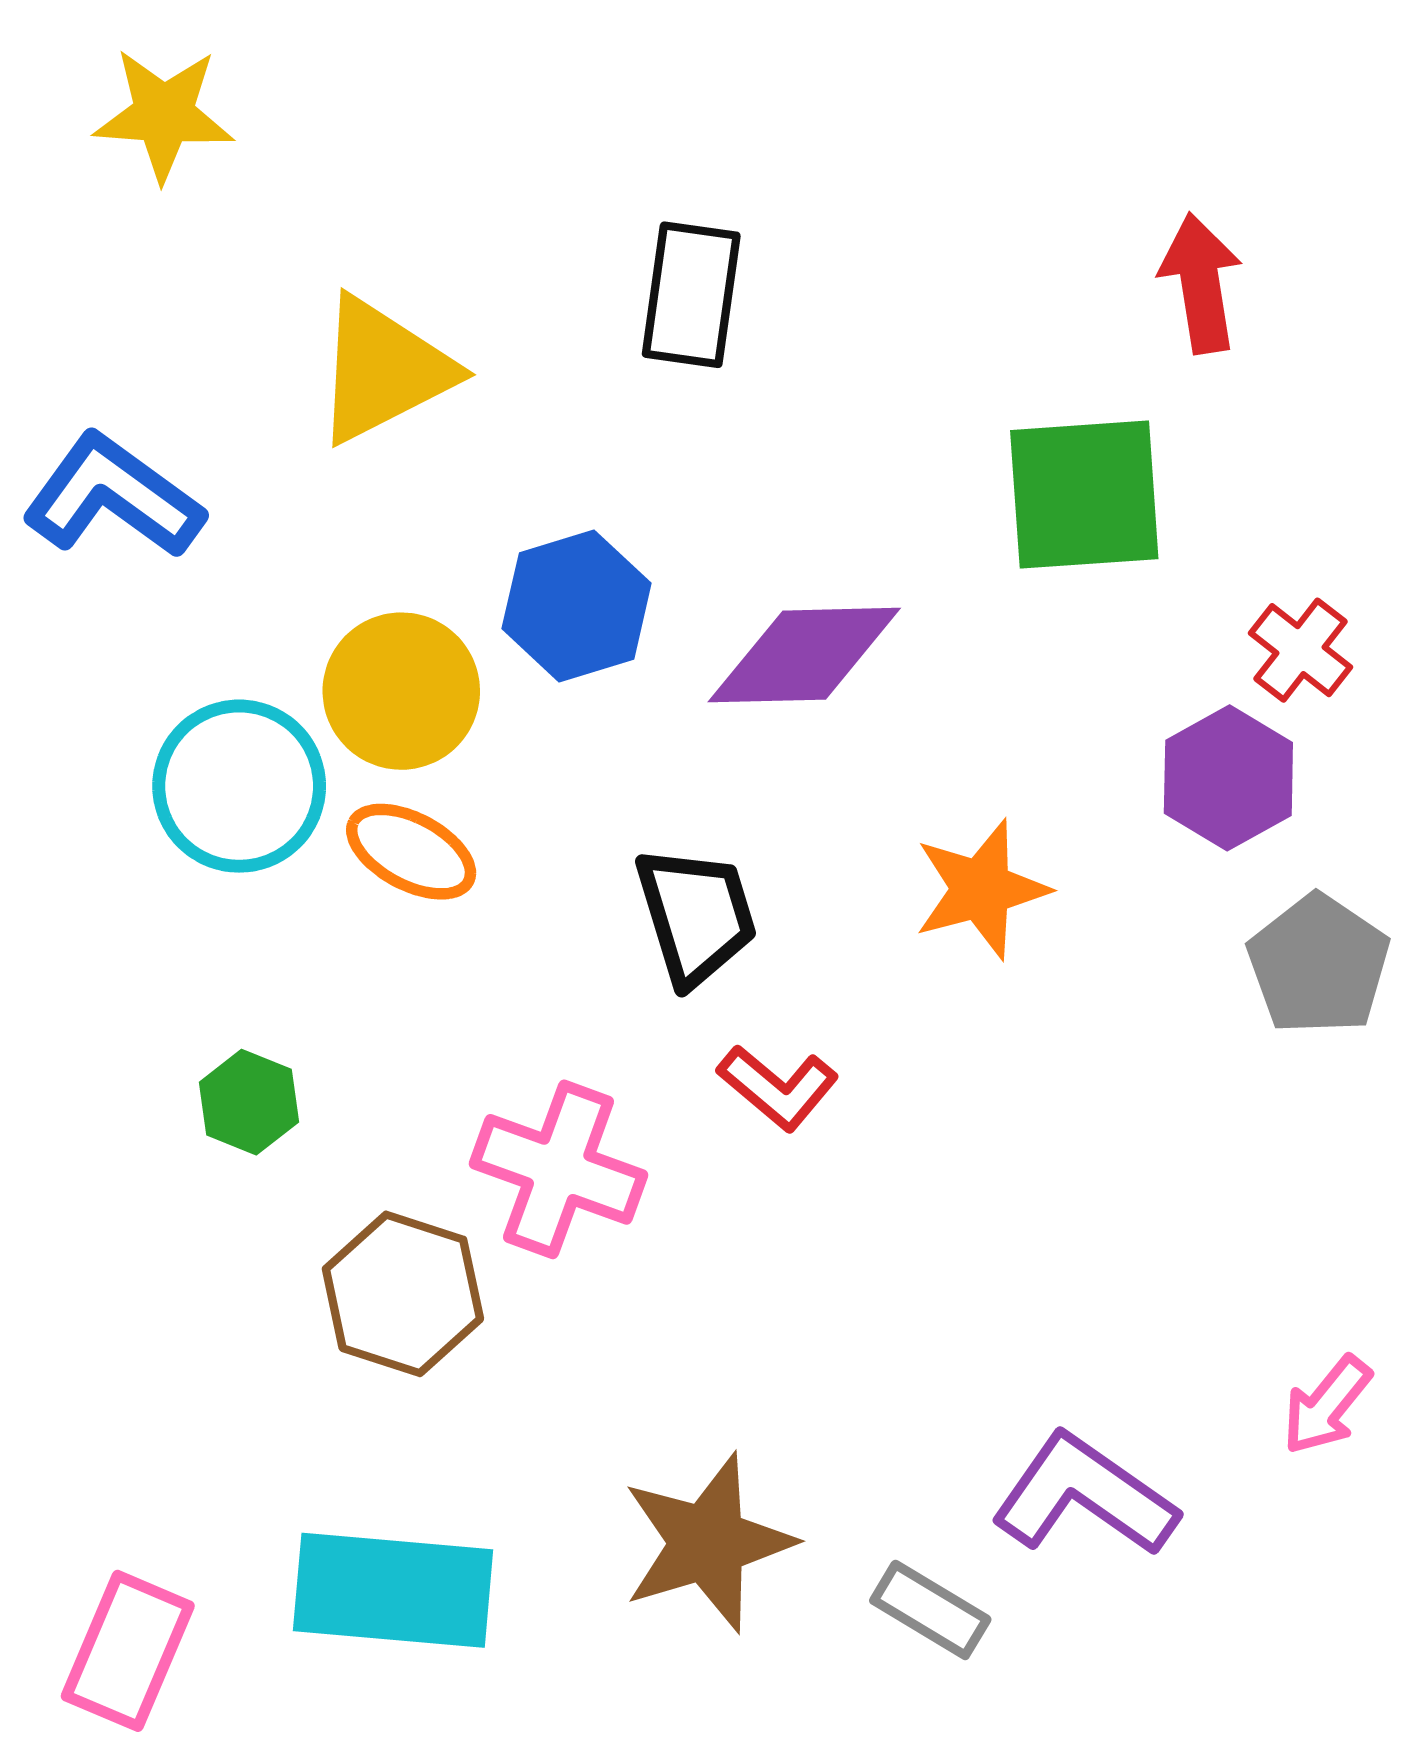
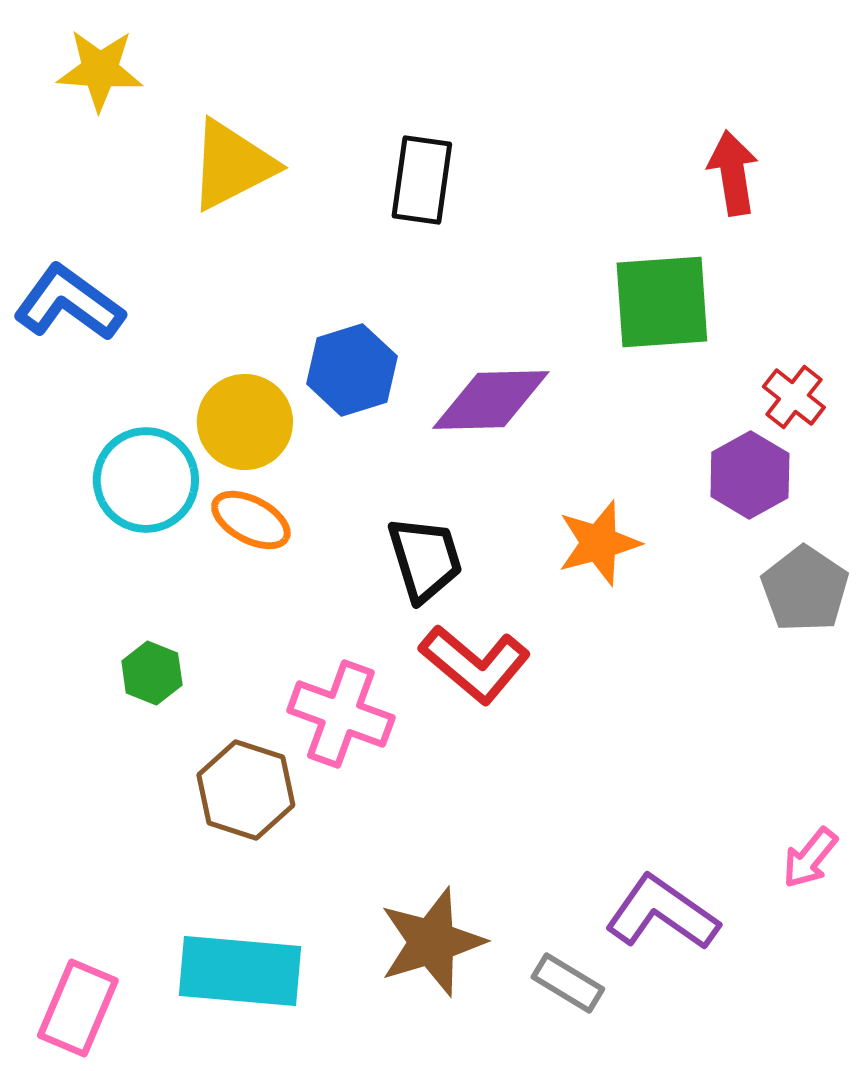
yellow triangle: (383, 370) -> (232, 165), moved
red L-shape: (778, 1087) -> (475, 664), size x1.5

